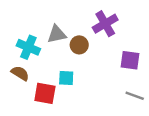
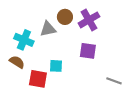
brown circle: (79, 45) -> (65, 17), moved
purple square: (130, 60) -> (88, 51), moved

